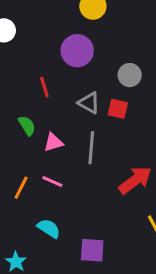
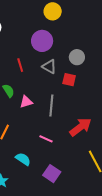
gray triangle: (89, 103) -> (49, 67), moved
pink line: (52, 182) -> (46, 139), moved
purple square: (92, 250) -> (52, 174), turned 30

